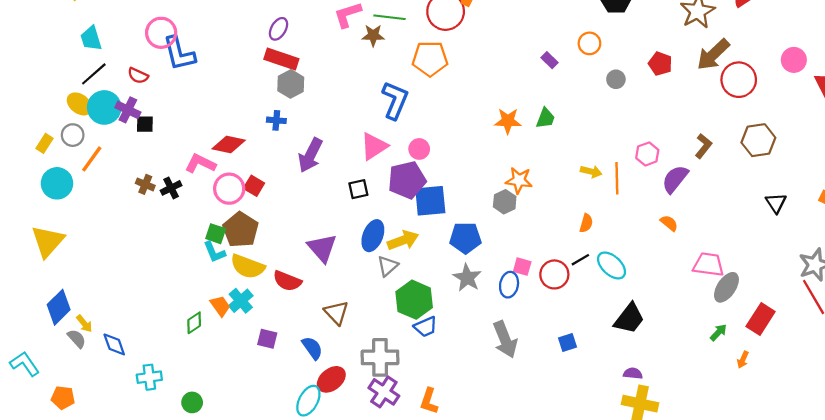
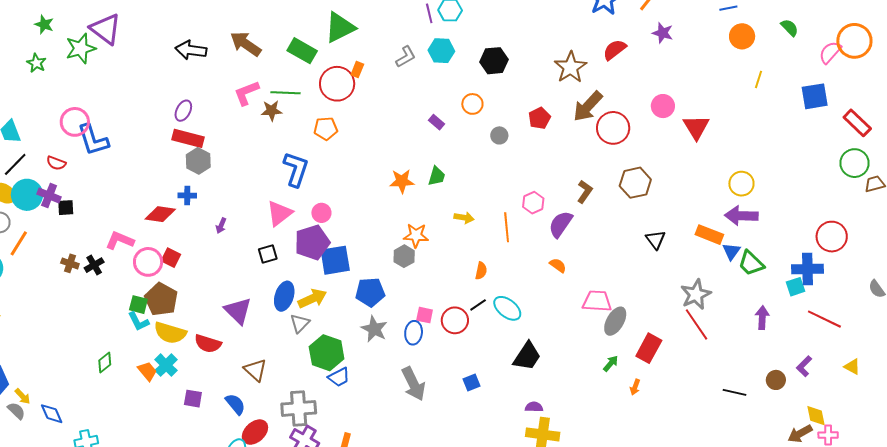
orange pentagon: (430, 59) -> (326, 128), size x0.7
red pentagon: (660, 64) -> (539, 118), turned 30
red diamond: (229, 145) -> (160, 214), moved
purple arrow: (310, 155) -> (221, 226), size x0.5
yellow arrow: (591, 172) -> (464, 218), moved
green diamond: (194, 323) -> (105, 363), moved

